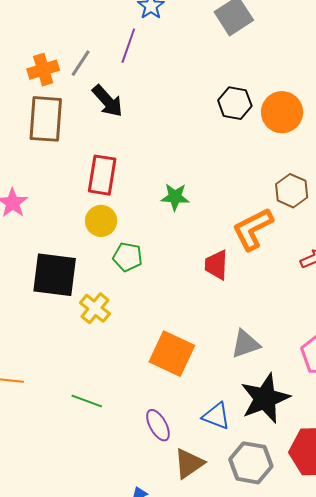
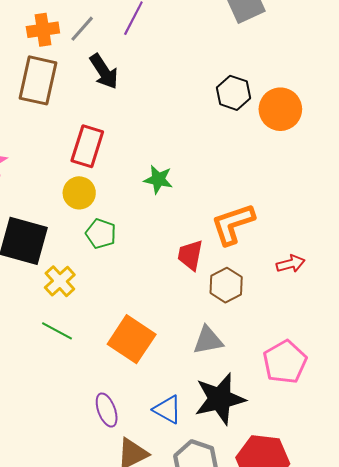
brown hexagon: (292, 191) -> (226, 285), moved
green line: (87, 401) -> (57, 331), moved

